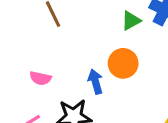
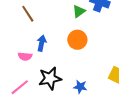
blue arrow: (95, 82) -> (42, 43), moved, turned 35

